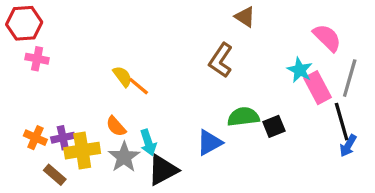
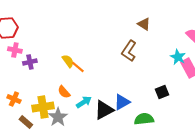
green semicircle: (243, 117) -> (144, 119), moved
purple cross: (63, 138) -> (30, 62), moved
cyan arrow: (148, 142) -> (84, 102), turned -105
gray star: (124, 157) -> (58, 117), moved
black triangle: (163, 170) -> (104, 110), moved

